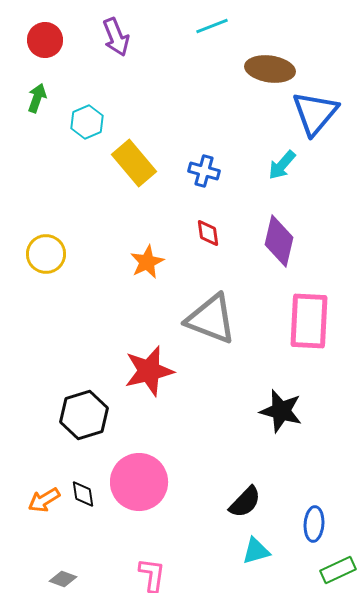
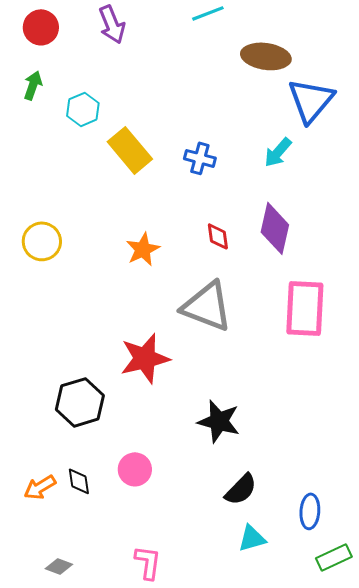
red diamond: (208, 233) -> (218, 236), moved
black star: (281, 411) -> (219, 421), moved
pink circle: (139, 482) -> (135, 469), size x0.6

